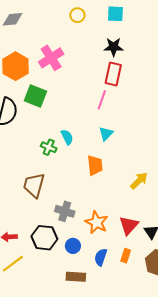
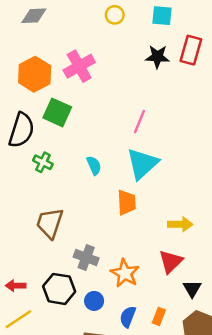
red rectangle: (113, 74) -> (191, 50), moved
cyan triangle: (106, 134) -> (142, 164), size x1.8
green cross: (49, 147) -> (43, 162), moved
yellow arrow: (139, 181) -> (180, 224), turned 42
red triangle: (129, 225) -> (171, 262), moved

